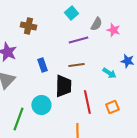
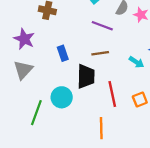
purple line: (78, 40) -> (102, 26), turned 36

